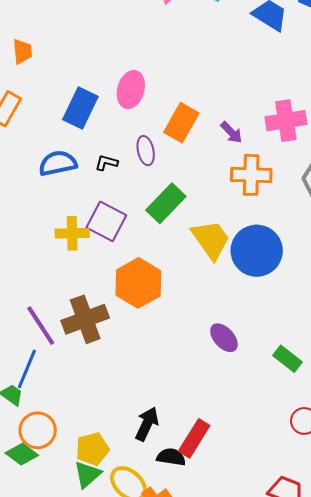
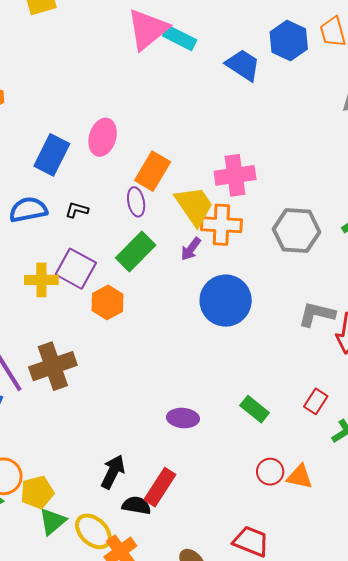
pink cross: (286, 121) -> (235, 175), moved
purple arrow: (231, 132) -> (191, 249), moved, turned 80
purple ellipse: (146, 151) -> (136, 202), moved
yellow trapezoid: (211, 240) -> (194, 206), moved
orange hexagon: (138, 283) -> (108, 302), moved, size x0.7
purple ellipse: (224, 338) -> (183, 418), moved, turned -44
yellow pentagon: (92, 449) -> (37, 492), moved

